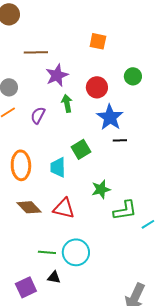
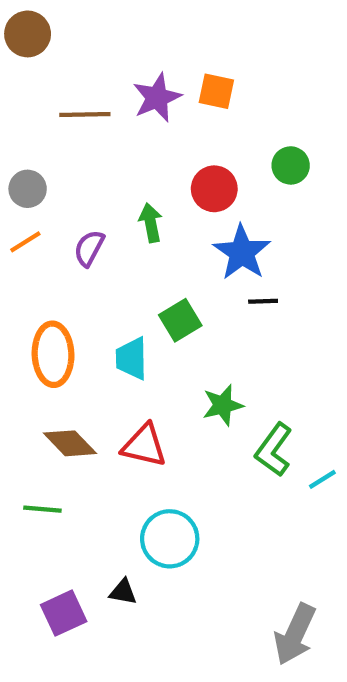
purple star: (57, 75) -> (157, 98), moved
green L-shape: (125, 210) -> (274, 450), turned 135
green line: (47, 252) -> (42, 509), moved

